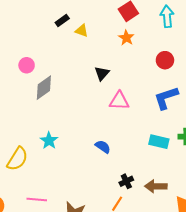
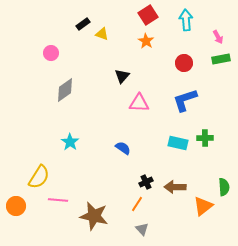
pink circle: (27, 65) -> (51, 53), moved
yellow semicircle: (17, 159) -> (39, 177), moved

